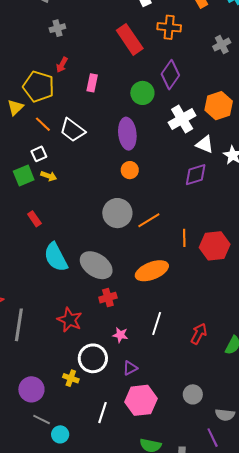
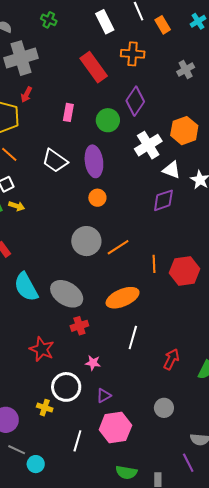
gray cross: (57, 28) -> (21, 58), size x2.0
pink rectangle: (92, 83) -> (68, 112), moved
white trapezoid: (72, 130) -> (55, 161), moved
white line: (157, 323) -> (133, 338), moved
gray circle: (193, 394) -> (164, 408), moved

